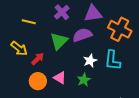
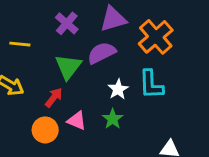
orange cross: (120, 29) -> (156, 37), turned 30
red arrow: (38, 59) -> (54, 97), moved

